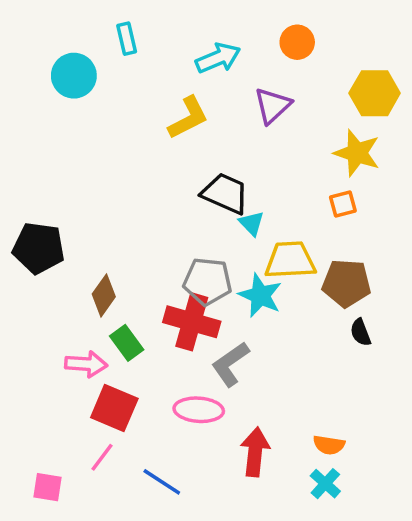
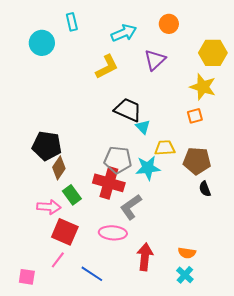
black pentagon: (39, 248) -> (47, 146), moved
yellow trapezoid: (290, 260) -> (165, 148), size x0.7
cyan star: (260, 295) -> (148, 168), turned -30

